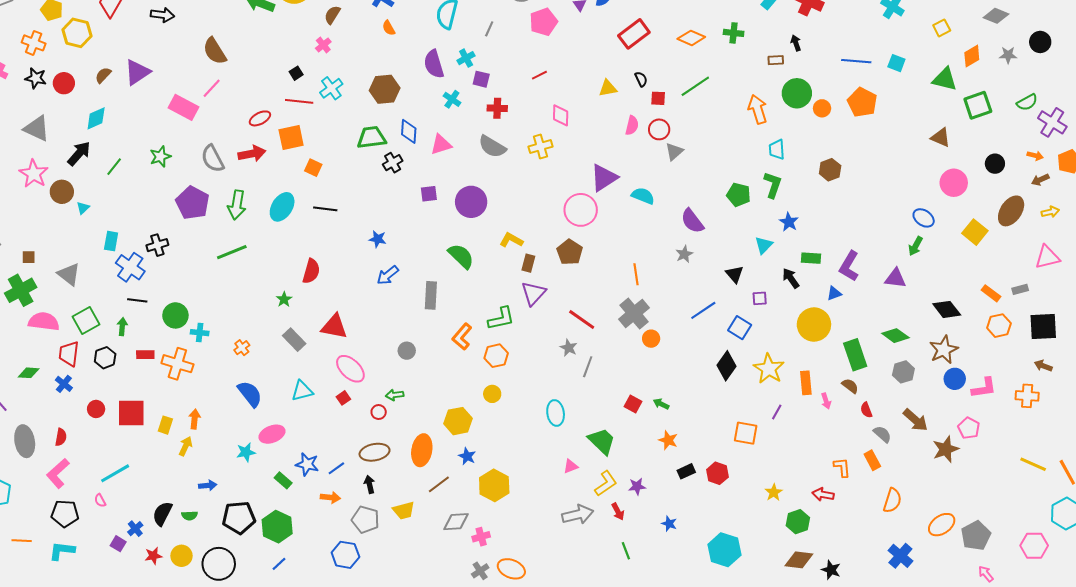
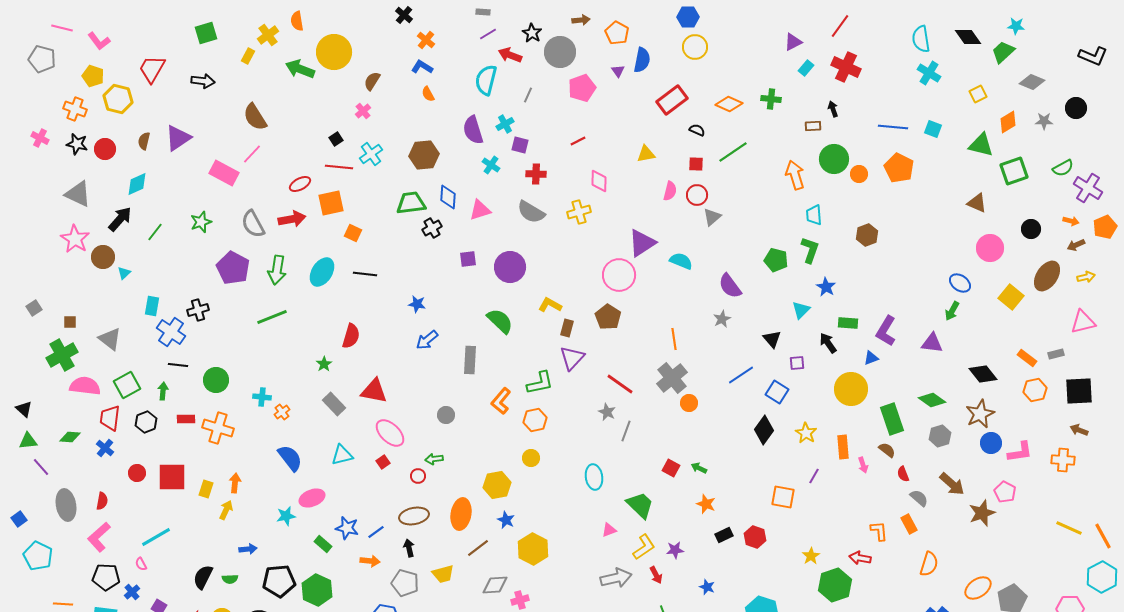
brown semicircle: (103, 75) -> (144, 141), turned -30
black semicircle: (641, 79) -> (697, 130), moved, turned -42
cyan cross: (200, 333) -> (262, 397), moved
yellow star: (769, 369) -> (806, 433), size x0.7
green hexagon: (798, 522) -> (835, 585), size x1.4
blue cross: (135, 529) -> (132, 592), moved

